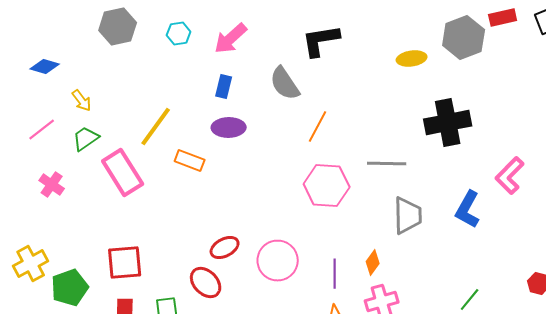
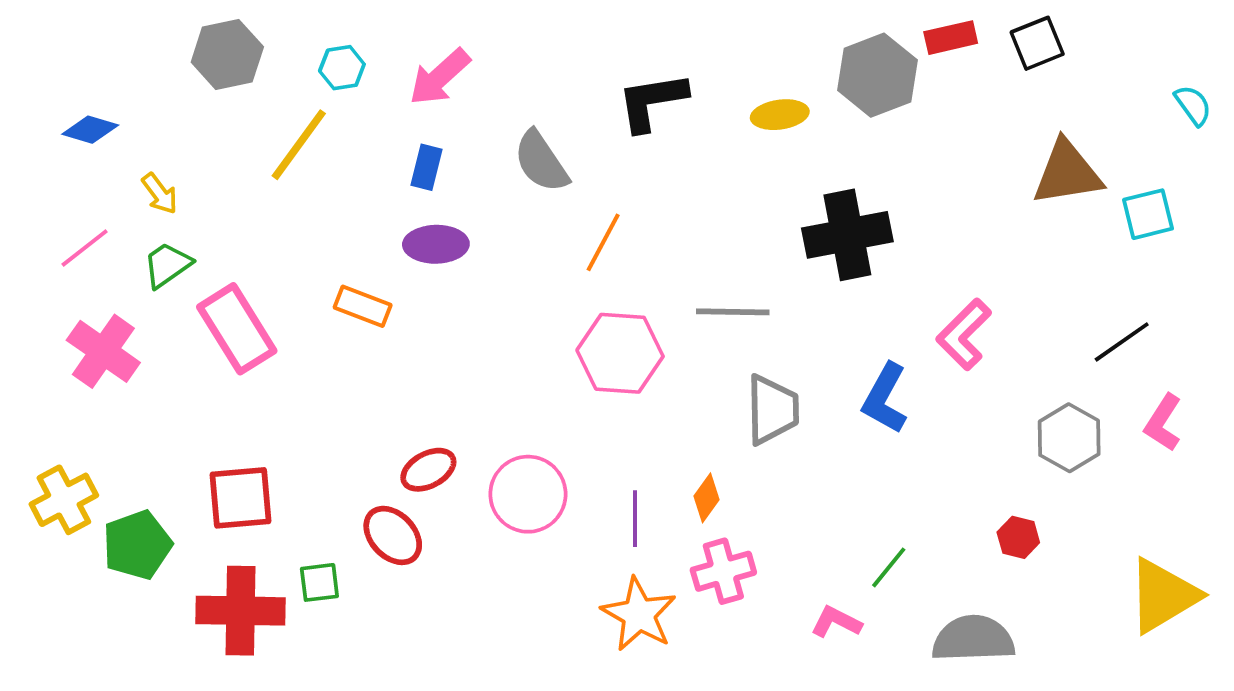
black L-shape: (321, 40) -> (652, 101), moved
yellow line: (156, 126) -> (299, 145), moved
pink cross: (52, 184) -> (103, 351), size x1.5

